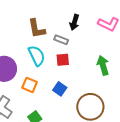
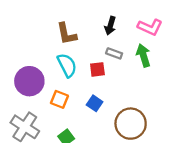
gray rectangle: (61, 40) -> (114, 53), moved
green arrow: (103, 65) -> (143, 55), moved

